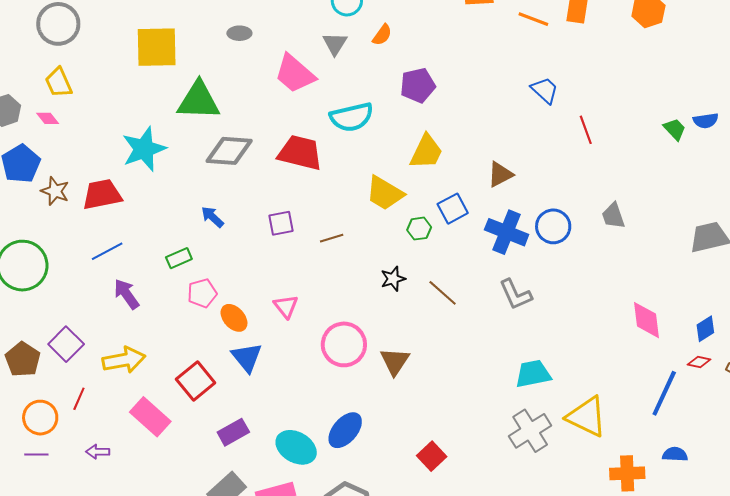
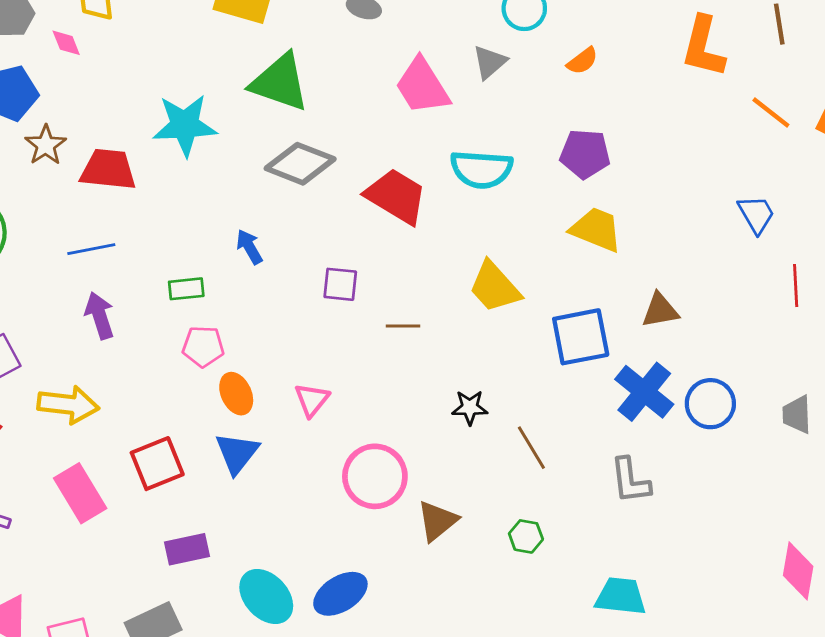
orange semicircle: (382, 35) -> (582, 61), moved
yellow trapezoid: (426, 152) -> (596, 229), moved, turned -111
blue square: (453, 209) -> (581, 337), size x1.4
green hexagon: (419, 229) -> (526, 536), moved

